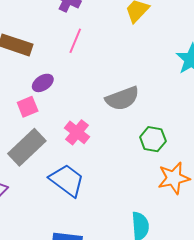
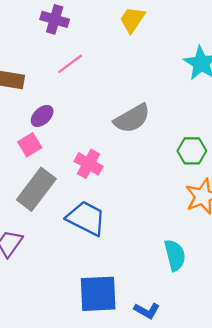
pink line: (75, 41) -> (70, 64), turned 40
green hexagon: (153, 139) -> (192, 151), moved

